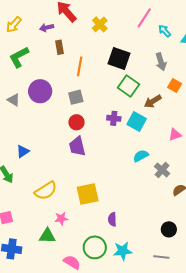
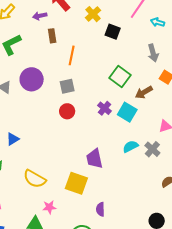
cyan arrow: (165, 31) -> (158, 22), turned -32
black square: (119, 58) -> (113, 32), moved, size x0.7
purple cross: (114, 118) -> (104, 108), turned 32
purple trapezoid: (77, 146) -> (94, 159), moved
gray cross: (162, 170) -> (152, 149), moved
yellow semicircle: (46, 191) -> (35, 179), turned 60
yellow square: (88, 194) -> (76, 183), turned 30

